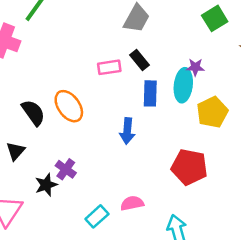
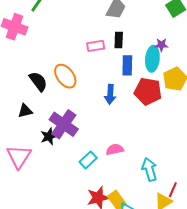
black rectangle: (139, 60) -> (119, 40), turned 42
black triangle: (16, 151) -> (25, 111), turned 35
red pentagon: (189, 167) -> (148, 91), moved
purple cross: (66, 169) -> (64, 124), size x1.8

